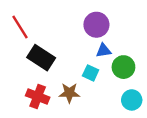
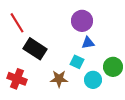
green circle: (123, 67) -> (113, 67), moved
red cross: (38, 96) -> (17, 79), moved
cyan circle: (132, 100) -> (93, 80), moved

